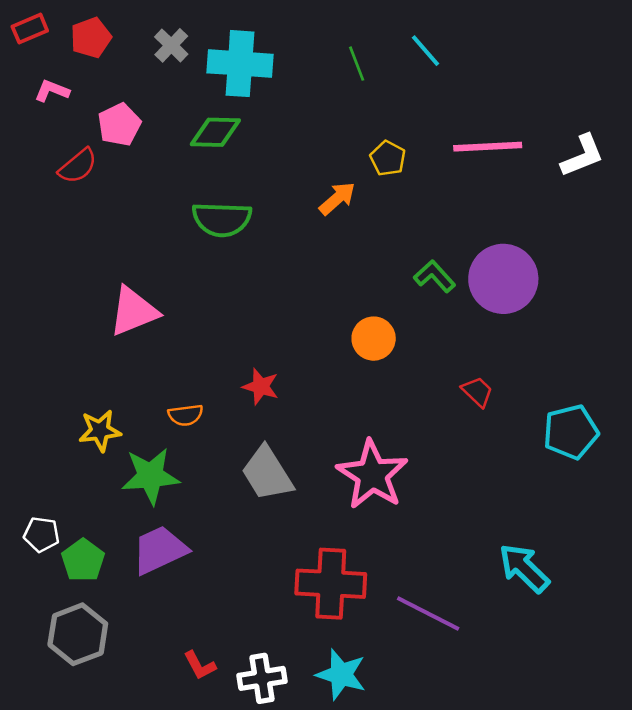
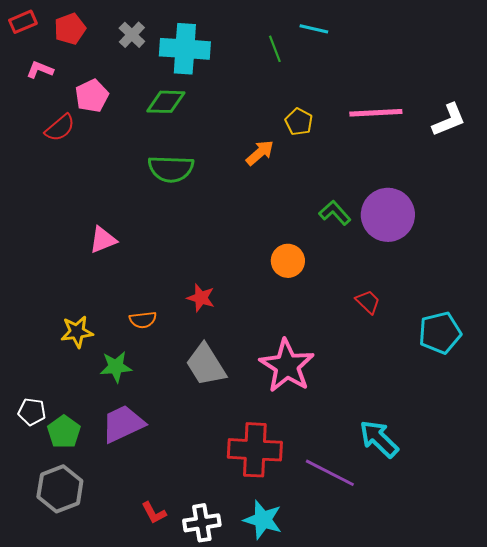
cyan line: (425, 51) -> (314, 29), moved, turned -36
pink triangle: (134, 311) -> (103, 240), size x0.7
green star: (150, 476) -> (116, 367), size x0.7
cyan arrow: (524, 568) -> (379, 439), moved

